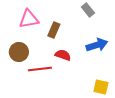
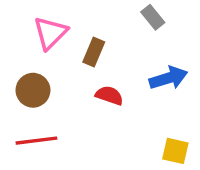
pink triangle: (29, 19) -> (50, 33), turned -35
red line: (40, 69) -> (36, 141), moved

